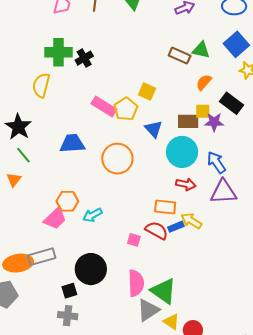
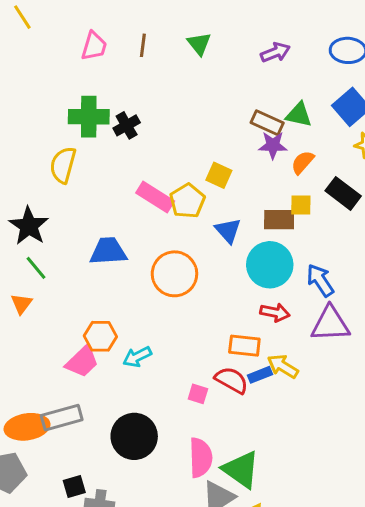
purple star: (214, 122) -> (273, 145), moved
black square: (69, 291) -> (74, 487), moved

